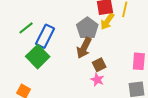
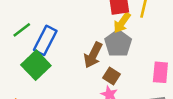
gray pentagon: (87, 28) -> (118, 43), moved
brown square: (99, 65) -> (112, 76), turned -32

